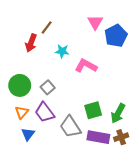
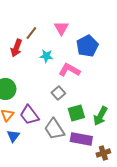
pink triangle: (95, 22) -> (61, 28), moved
blue pentagon: (116, 36) -> (87, 46), moved
gray square: (48, 87) -> (58, 93), moved
brown cross: (121, 137) -> (103, 153), moved

